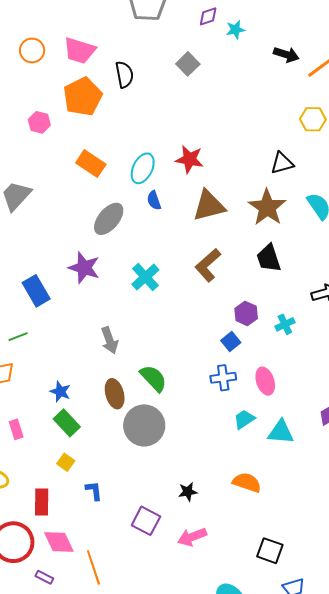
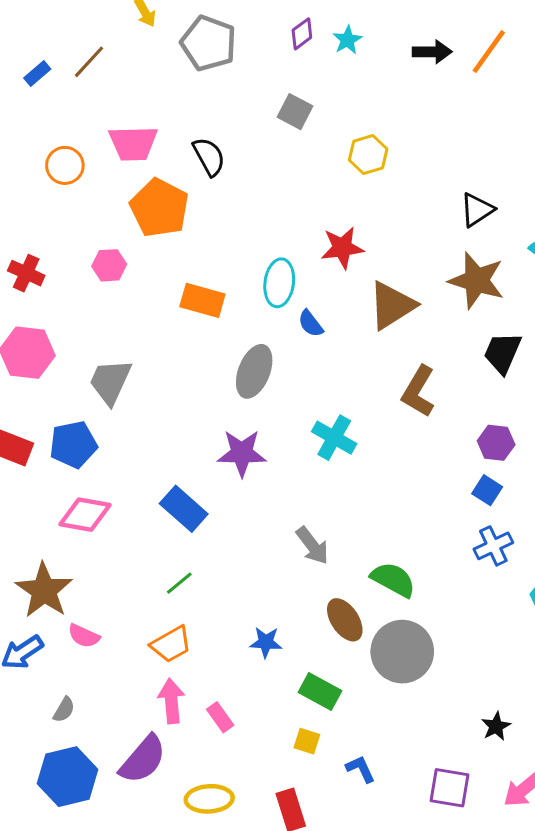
yellow hexagon: (313, 119) -> (368, 155), moved
black trapezoid: (269, 258) -> (502, 353), turned 60
green rectangle: (67, 423) -> (320, 691), moved

